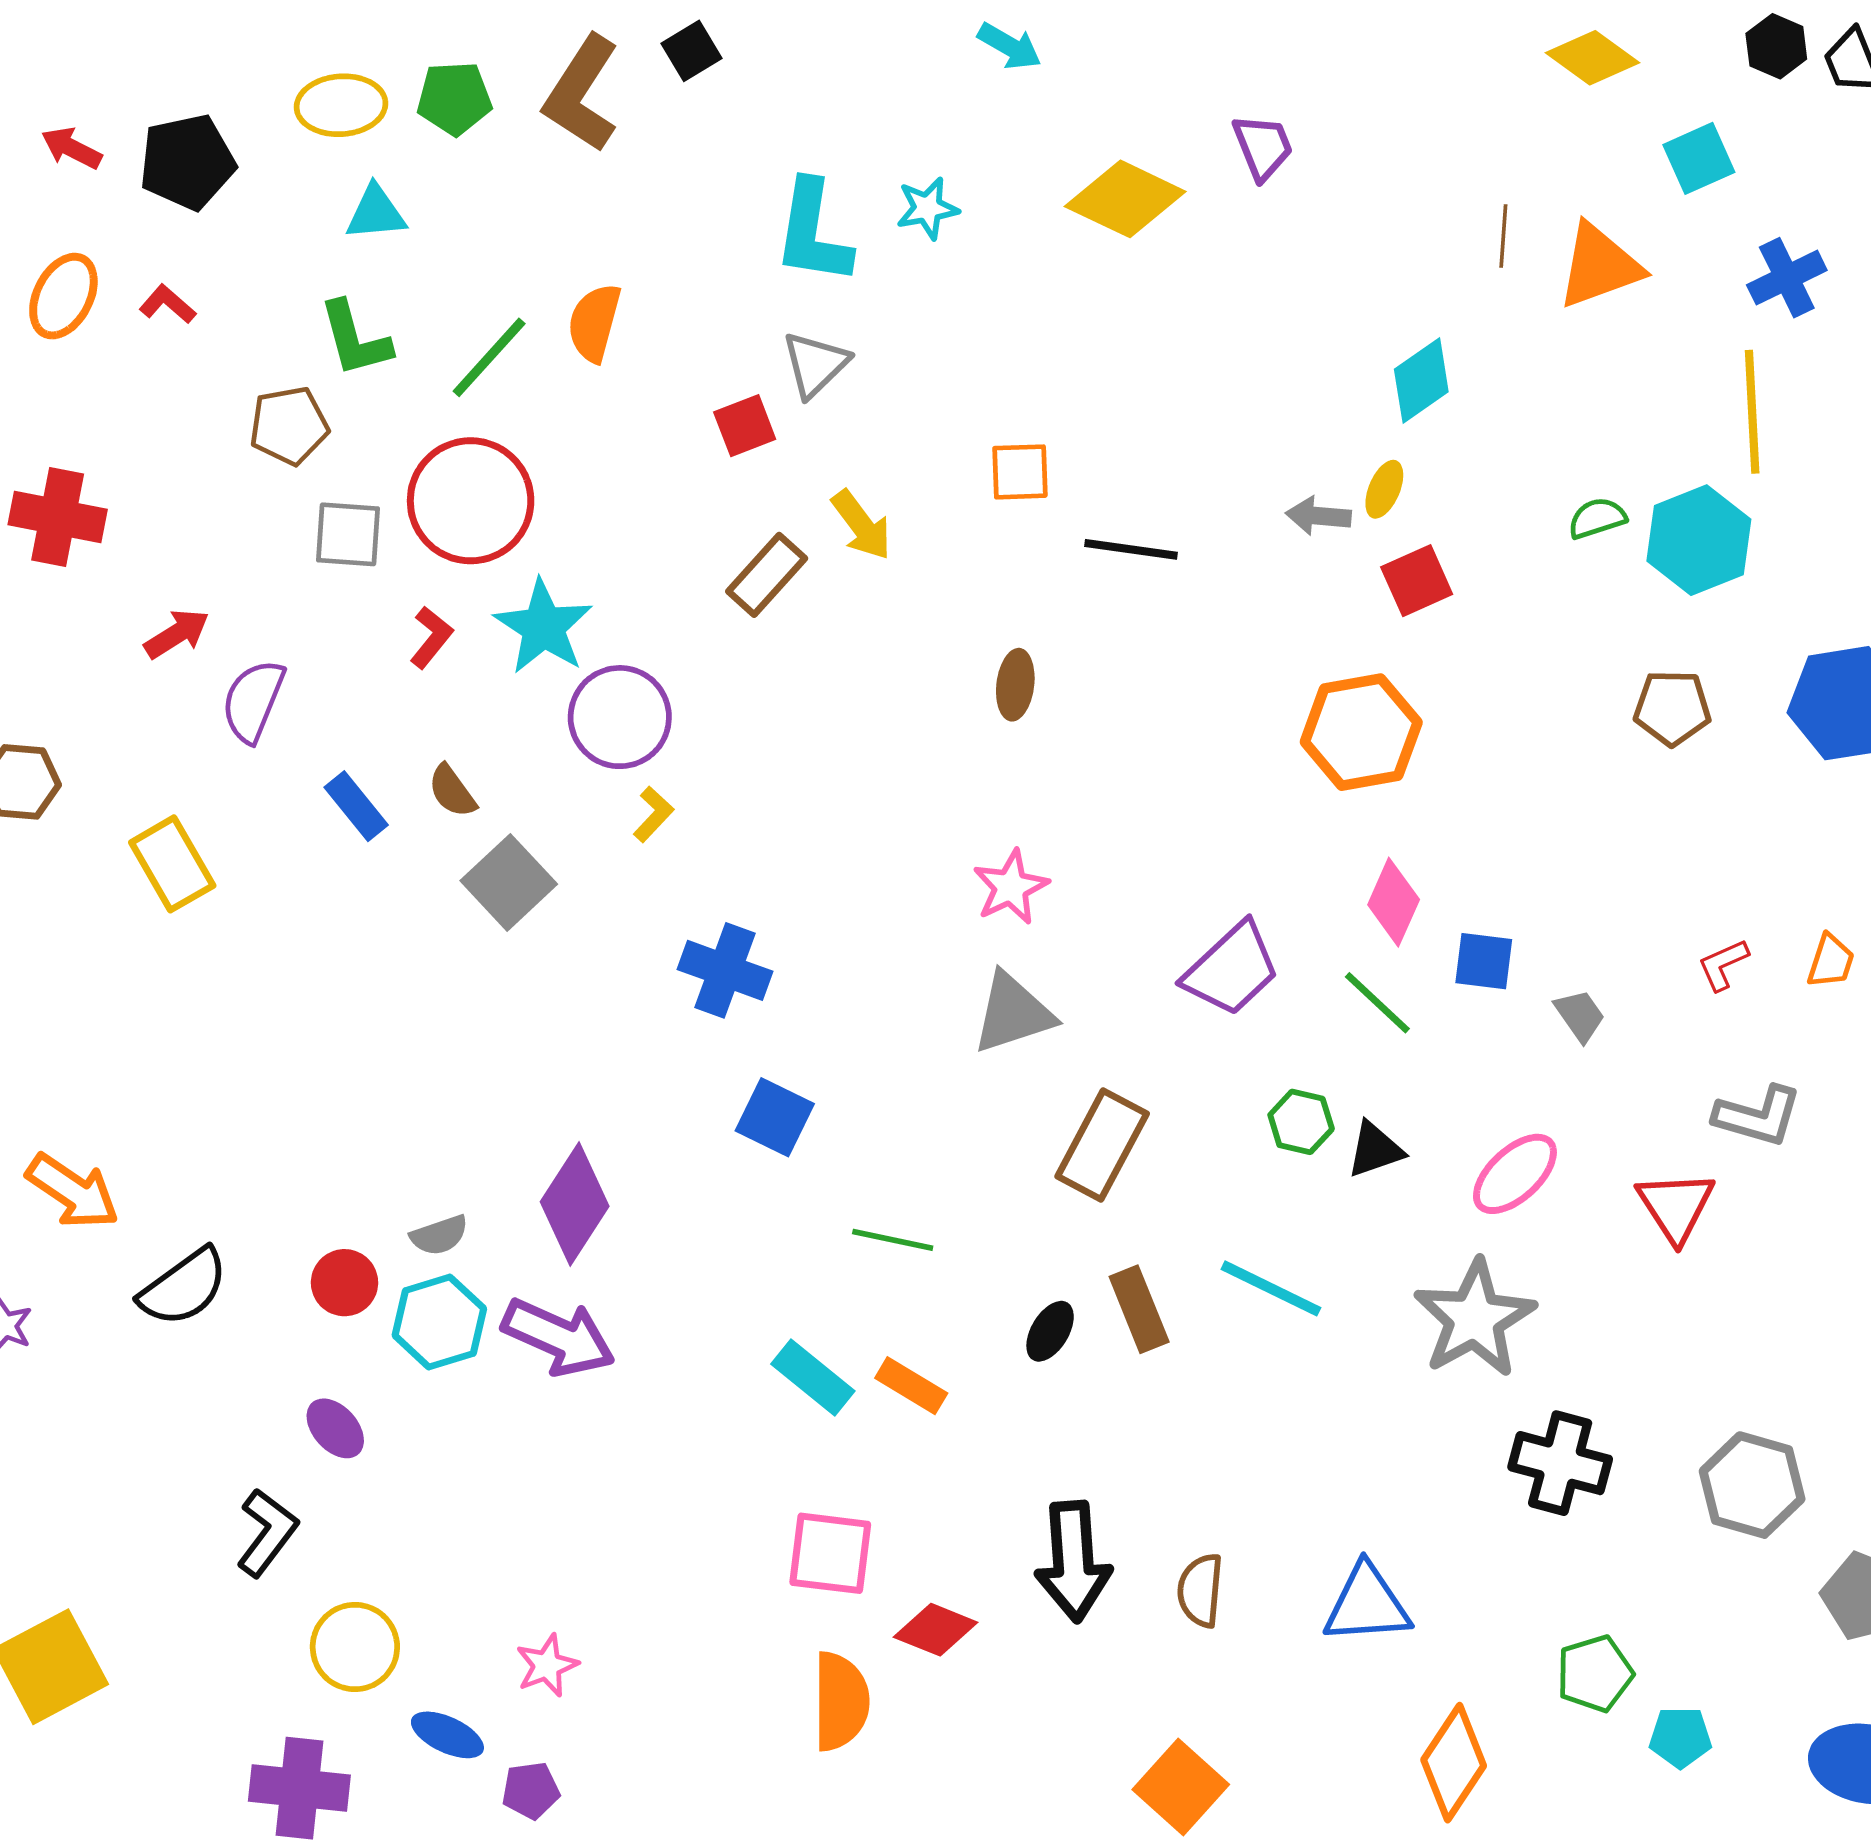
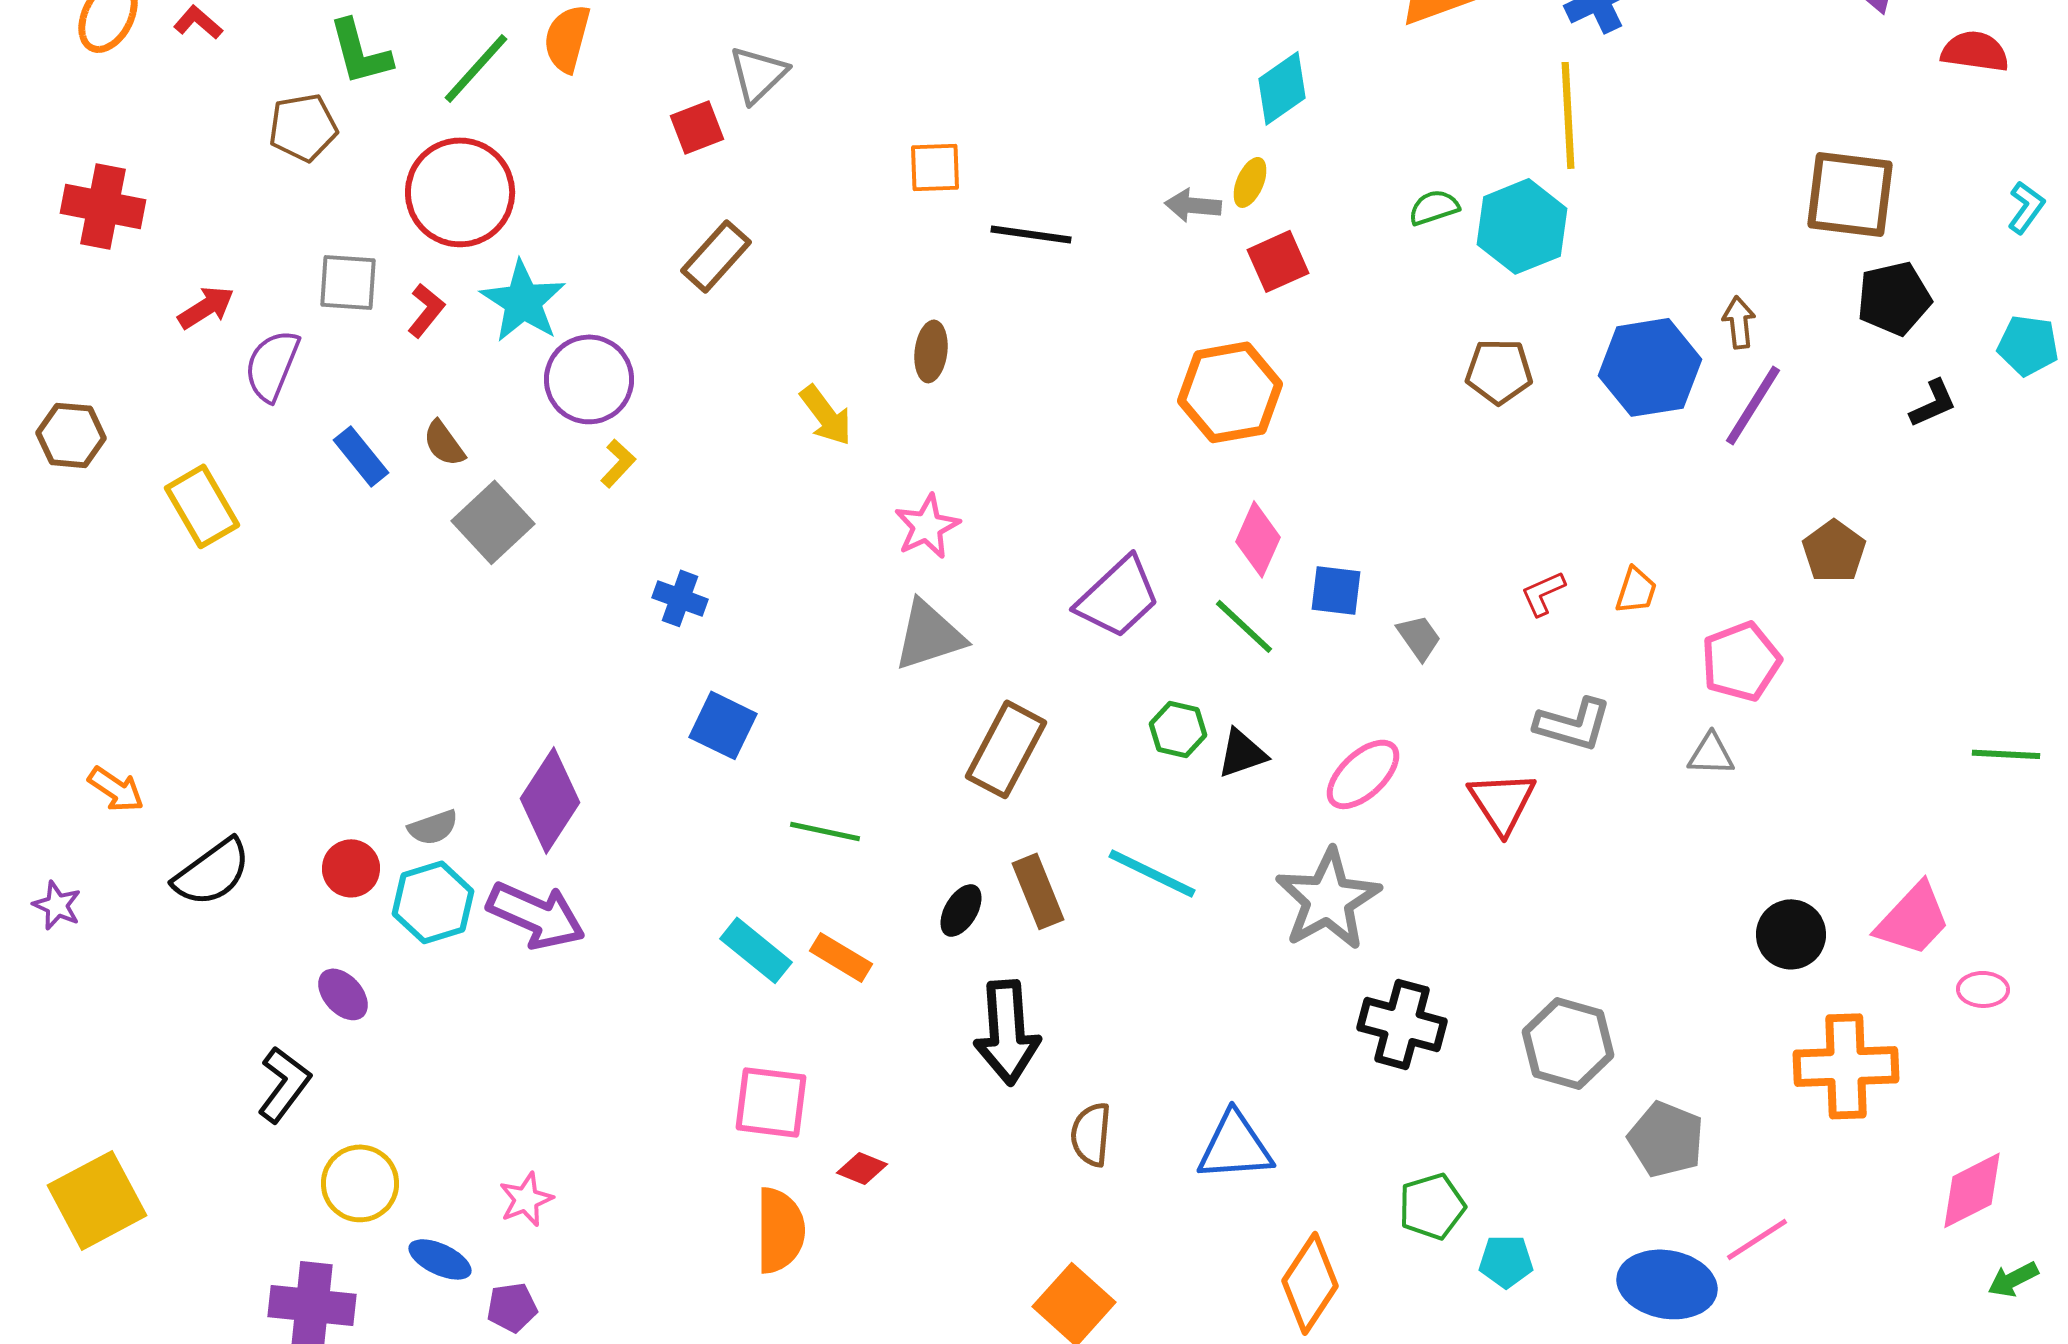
yellow arrow: (862, 525) -> (826, 415), moved
gray square: (348, 534) -> (348, 282), moved
blue cross: (725, 970) -> (680, 598), size x0.7
orange arrow: (73, 1191) -> (116, 789), size x0.7
black arrow: (1073, 1561) -> (1007, 1032), moved
red diamond: (936, 1630) -> (862, 1168), size x0.7

